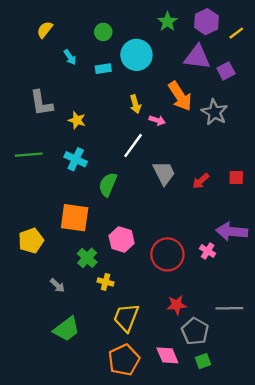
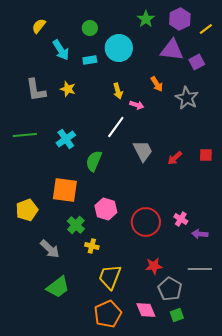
cyan arrow: (70, 57) -> (61, 50), size x1.5
orange arrow: (180, 96) -> (157, 84), size x0.6
yellow star: (77, 120) -> (68, 89), moved
cyan cross: (76, 159) -> (66, 139), turned 30
purple arrow: (232, 231) -> (200, 234), moved, size x0.6
gray arrow: (57, 285) -> (50, 249), size x1.5

